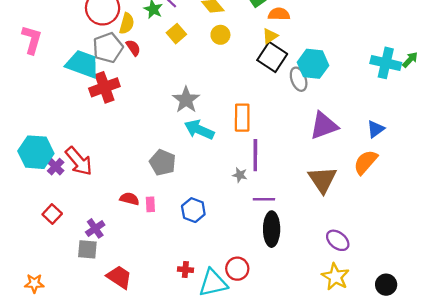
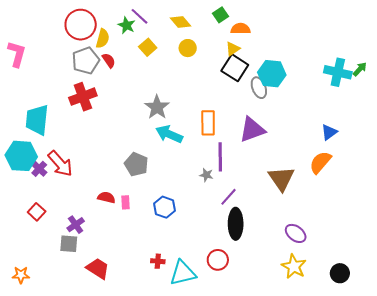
cyan trapezoid: (82, 64) -> (37, 120), moved, turned -104
purple triangle: (324, 126) -> (252, 130), moved
purple line: (264, 199) -> (228, 197), turned -48
red circle: (237, 269) -> (218, 260), moved

